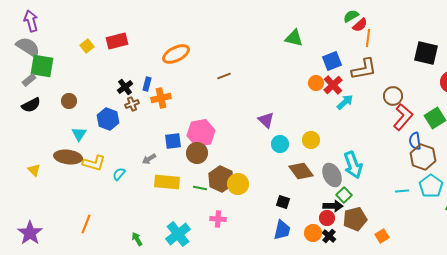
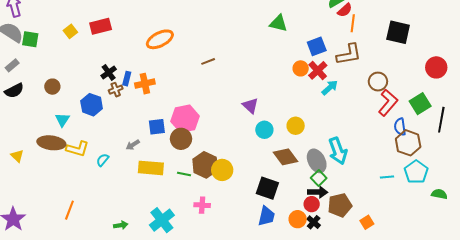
black square: (426, 53) -> (398, 32), moved
green square: (42, 66) -> (30, 39), moved, size x0.7
blue rectangle: (147, 84) -> (127, 79), moved
green square: (344, 195) -> (319, 178), moved
black square: (283, 202) -> (267, 188), size x1.6
green arrow: (137, 239) -> (121, 225), turned 112

